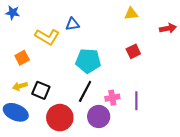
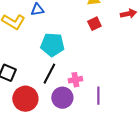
red square: (133, 51) -> (94, 24), moved
purple line: (136, 101) -> (98, 96), moved

